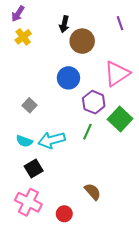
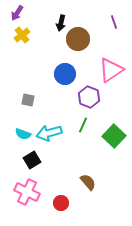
gray square: (29, 105) -> (28, 100), turned -32
green square: (120, 119) -> (114, 136), moved

